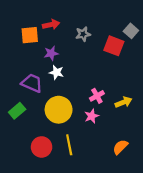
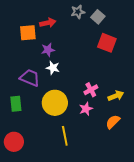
gray square: (131, 31) -> (98, 17), moved
gray star: (83, 34) -> (78, 12), moved
green rectangle: (17, 111) -> (16, 104), turned -56
red circle: (42, 147) -> (14, 142), moved
orange semicircle: (120, 147) -> (113, 122), moved

